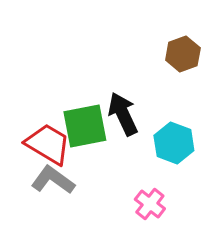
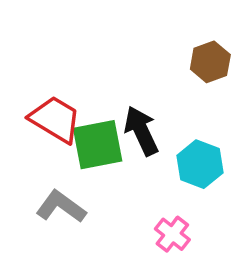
red trapezoid: (48, 144) -> (55, 119), moved

